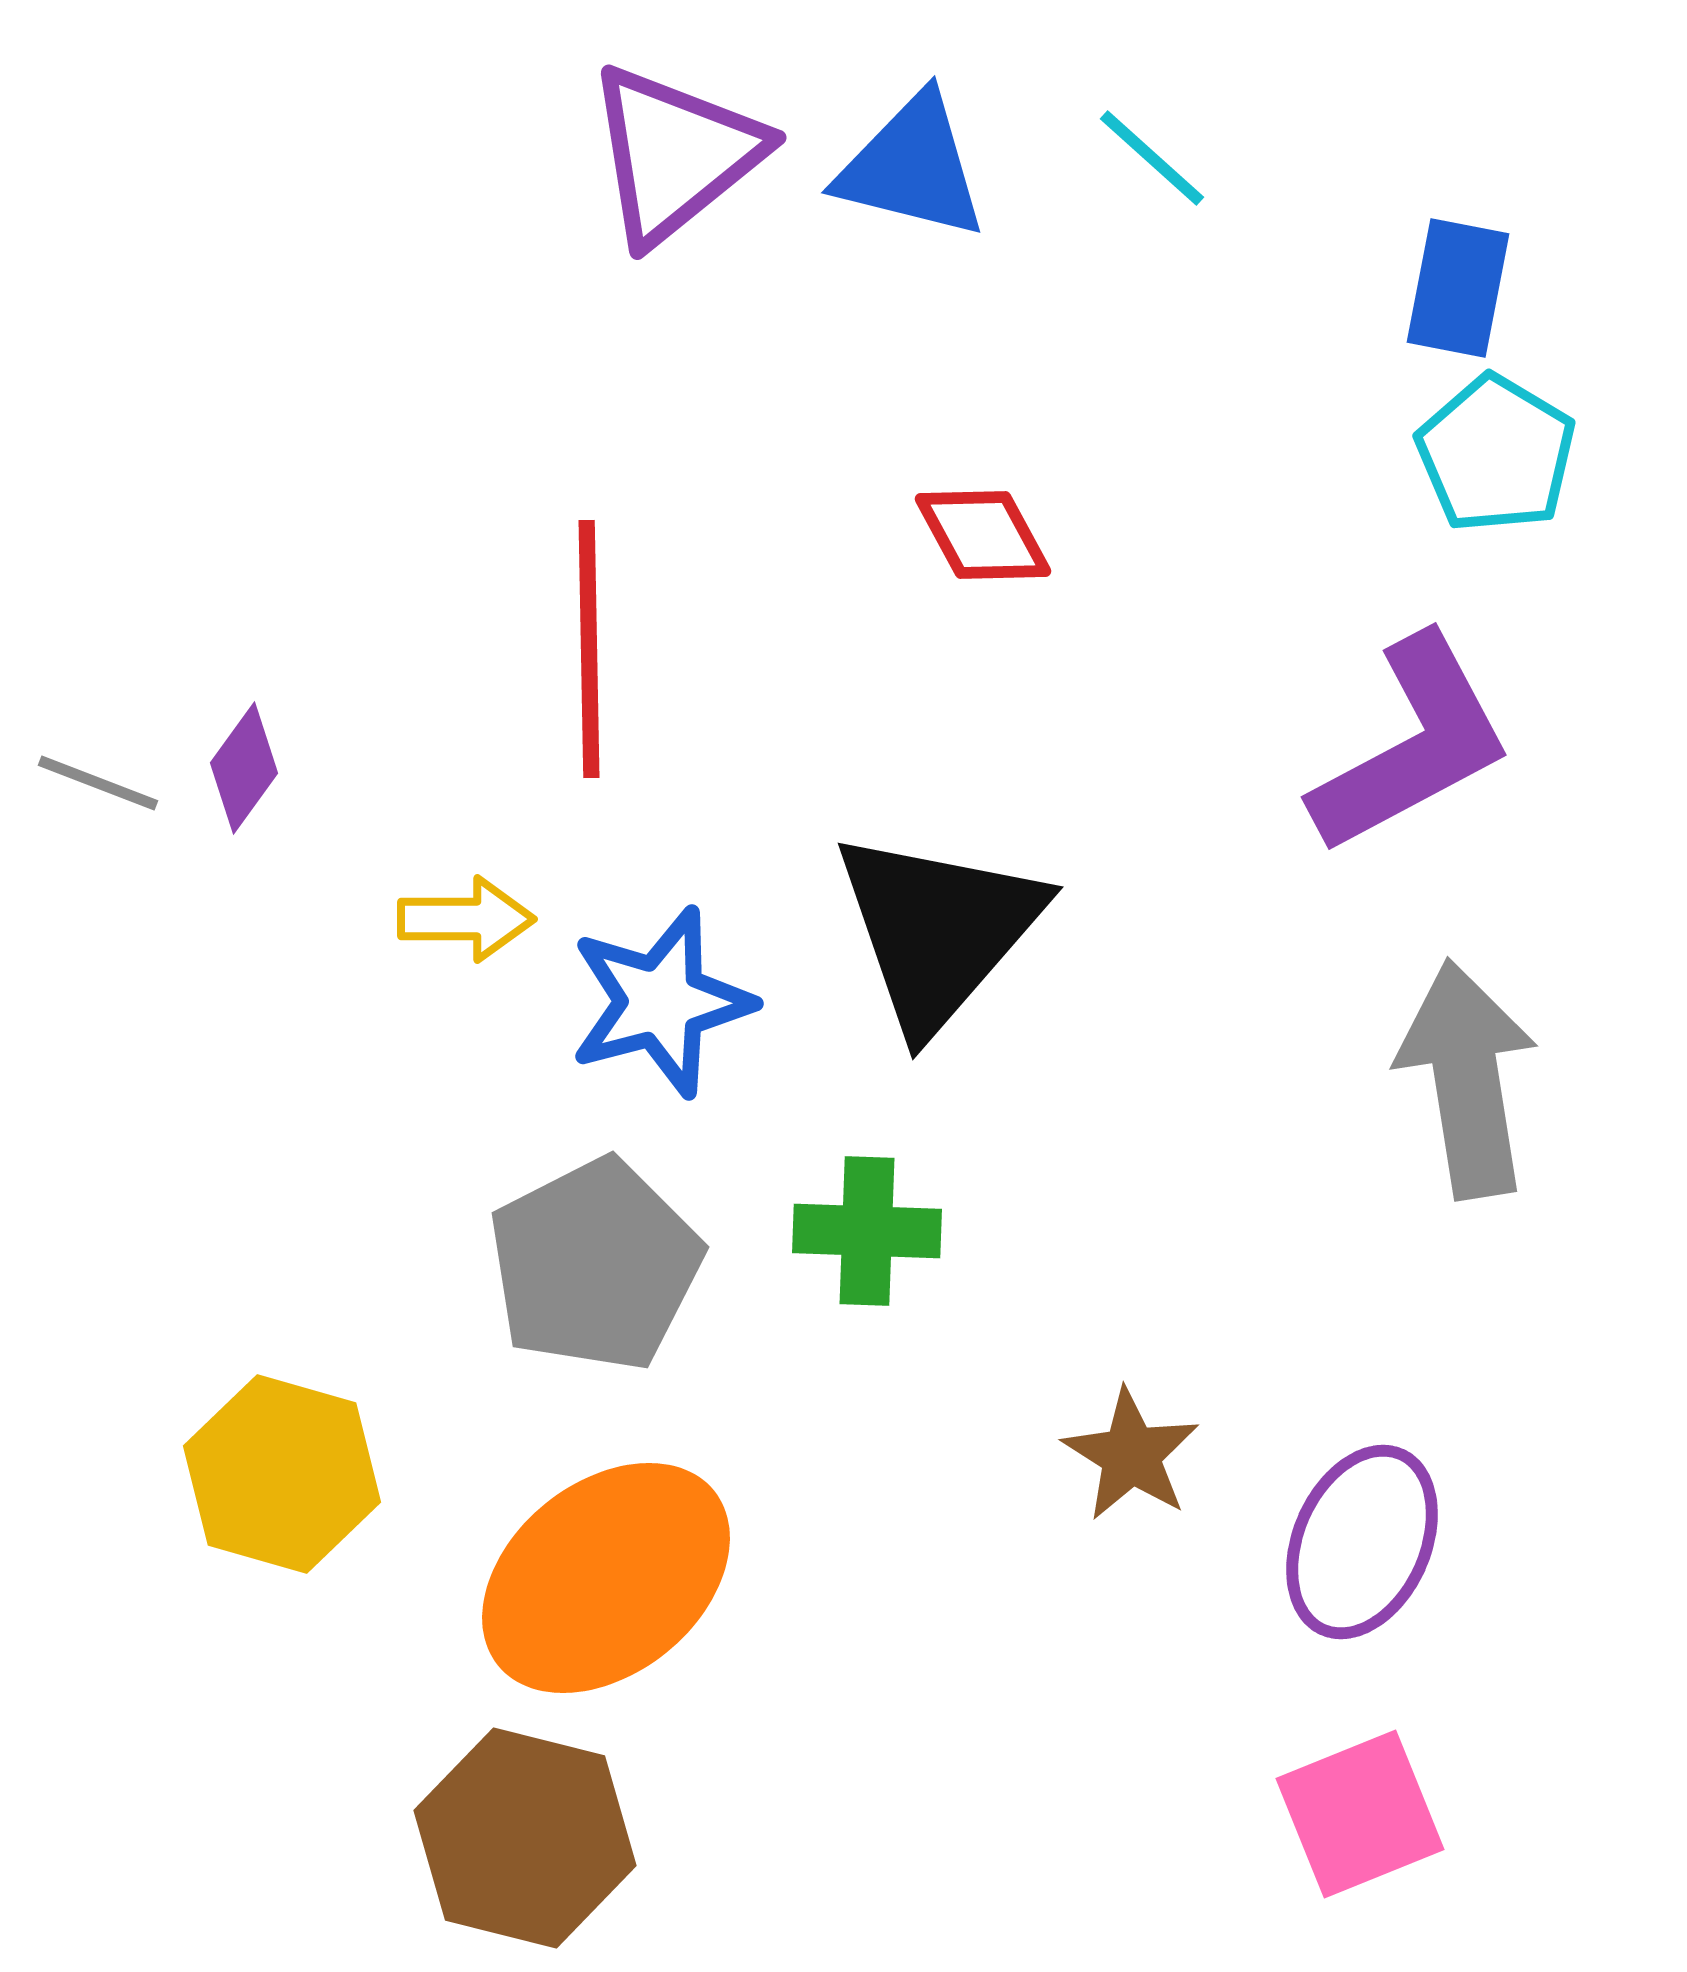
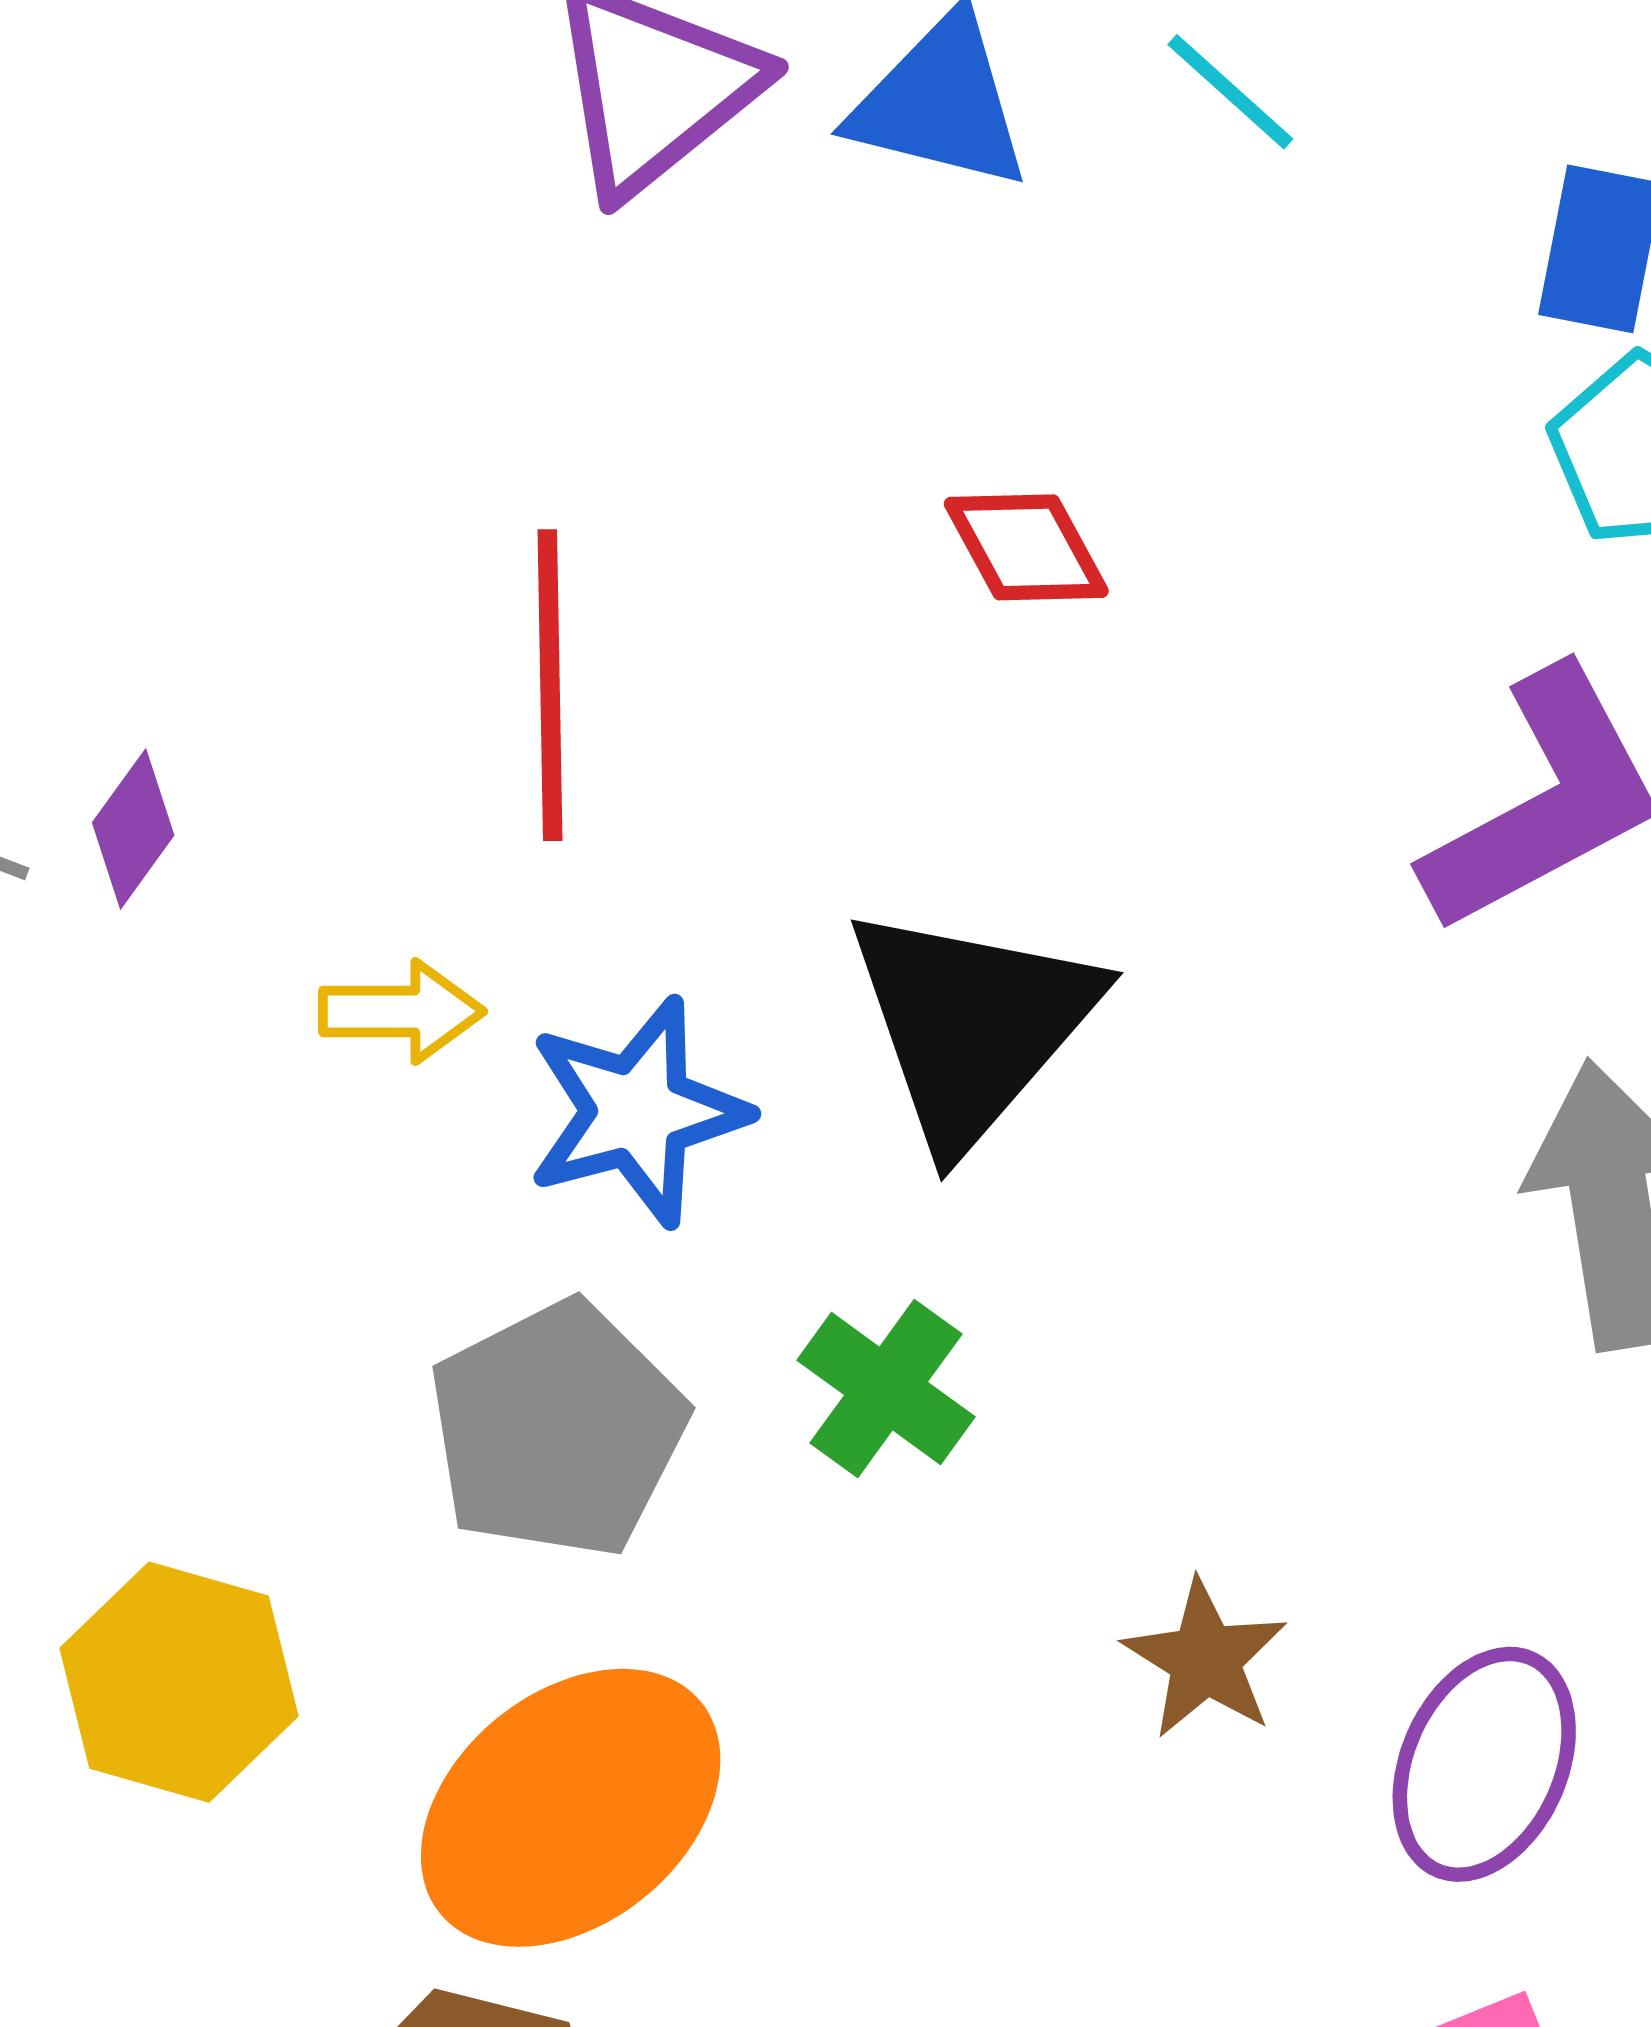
green cross: (867, 1231) -> (886, 1388), turned 34

